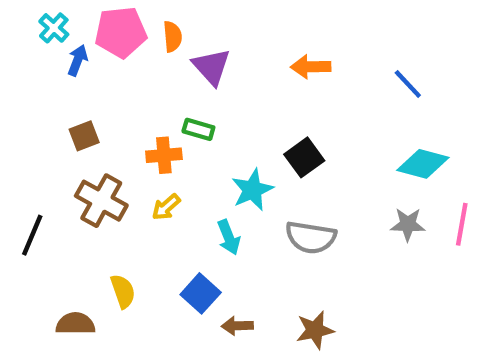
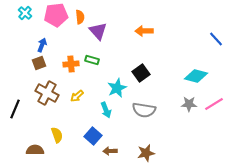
blue arrow: (78, 60) -> (42, 45), moved
blue line: (408, 84) -> (216, 39), moved
orange cross: (164, 155) -> (71, 64), moved
pink line: (462, 224) -> (214, 104), turned 48

